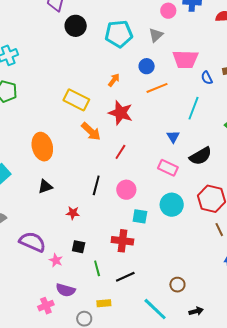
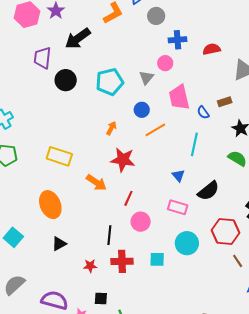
pink circle: (168, 11) -> (165, 63), moved
pink trapezoid: (185, 59) -> (179, 97), turned 84
yellow rectangle: (76, 100) -> (59, 156), moved
pink circle: (126, 190) -> (141, 222), moved
red cross: (122, 241) -> (122, 261), moved

